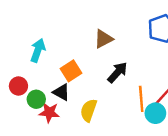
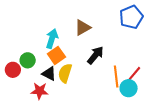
cyan arrow: (38, 50) -> (52, 39), moved
green circle: (36, 99) -> (28, 60), moved
yellow semicircle: (89, 110) -> (65, 73), moved

